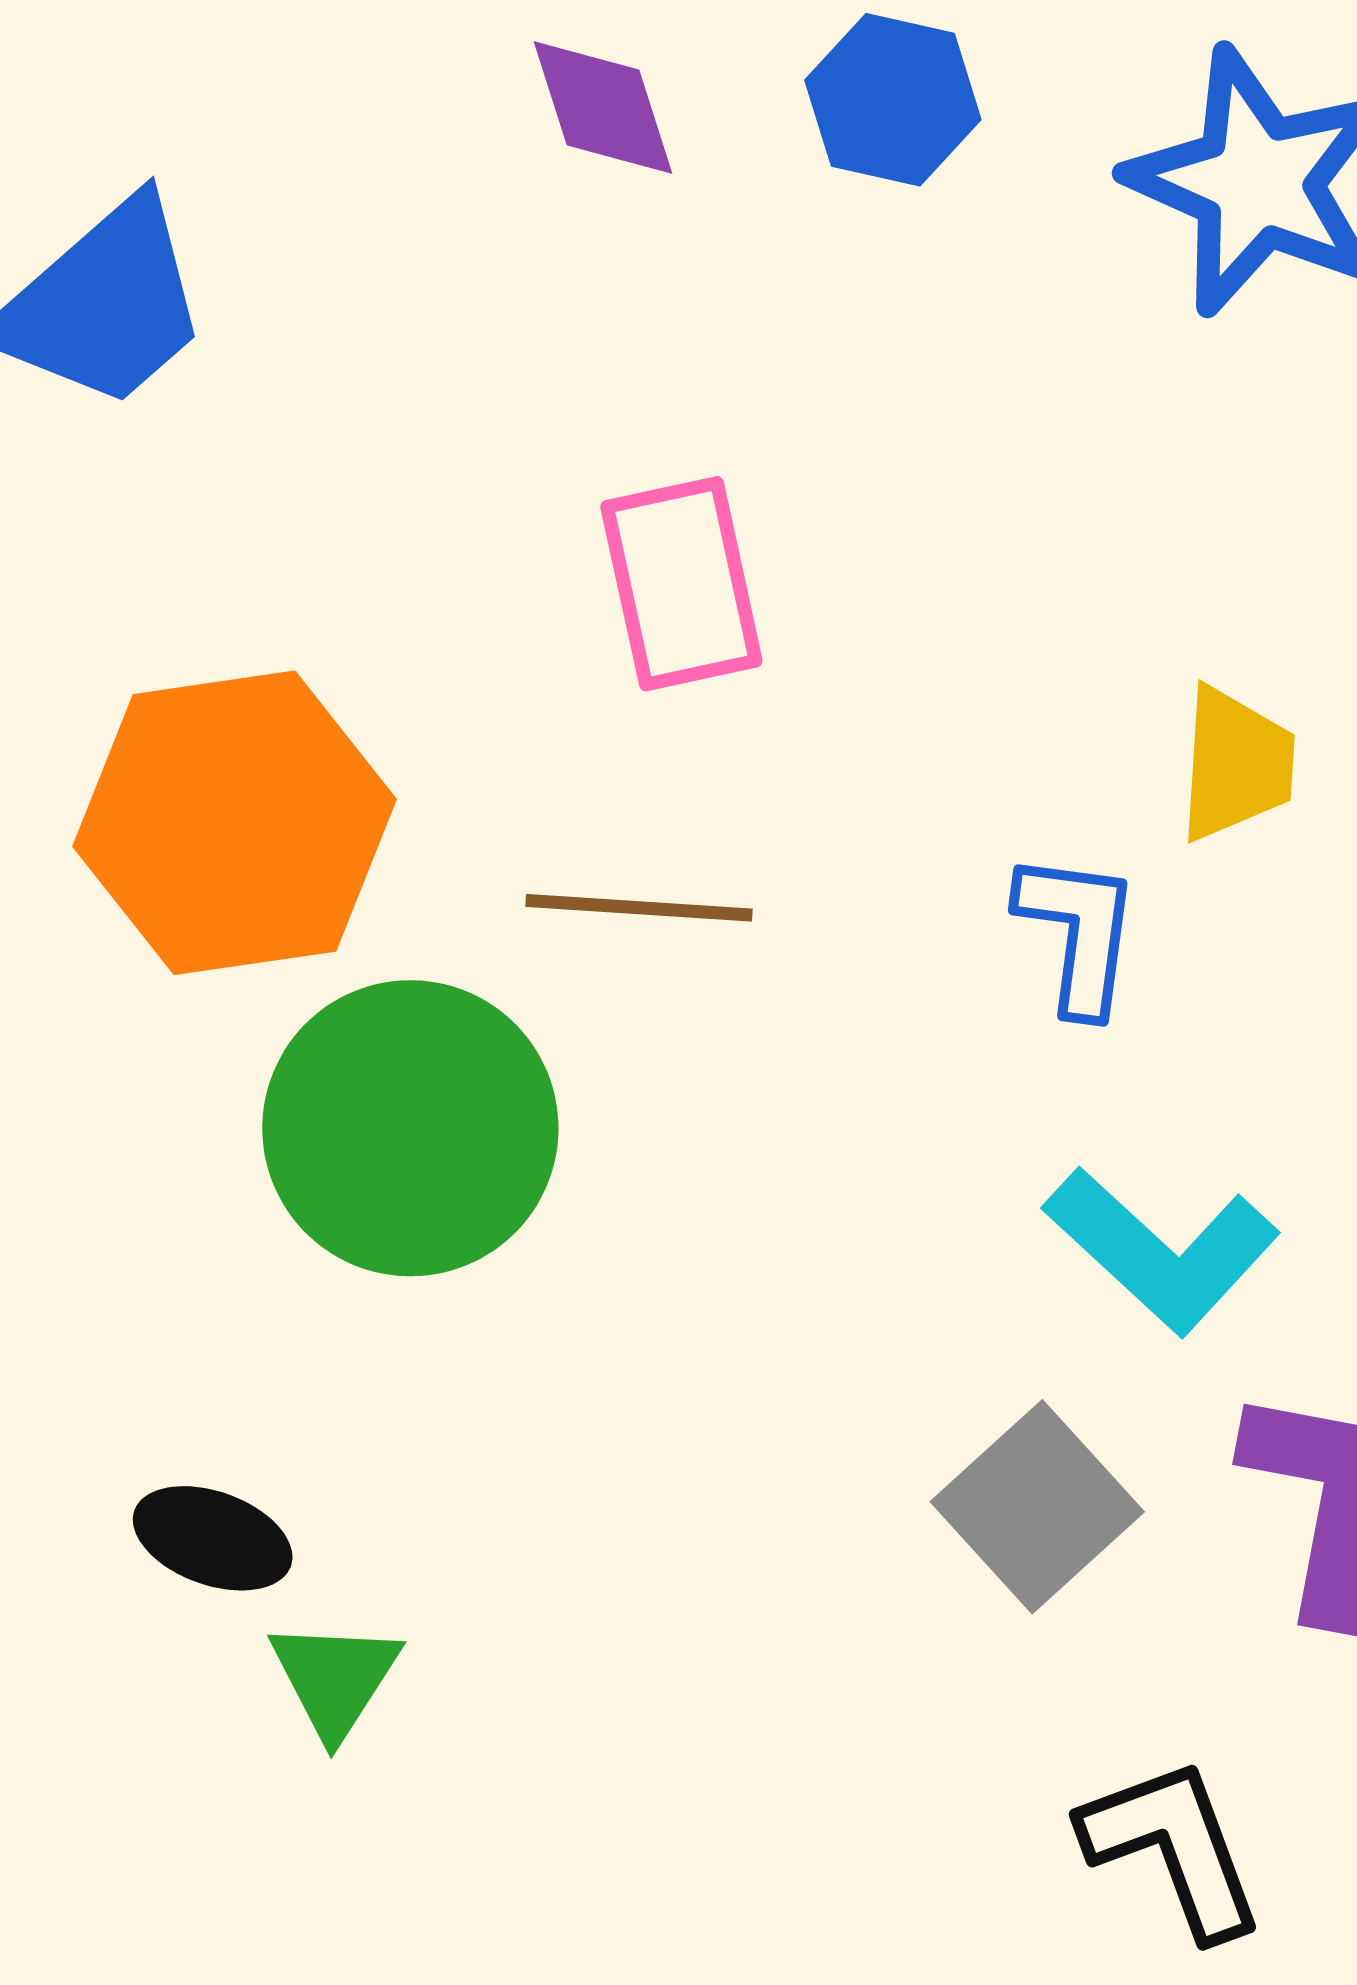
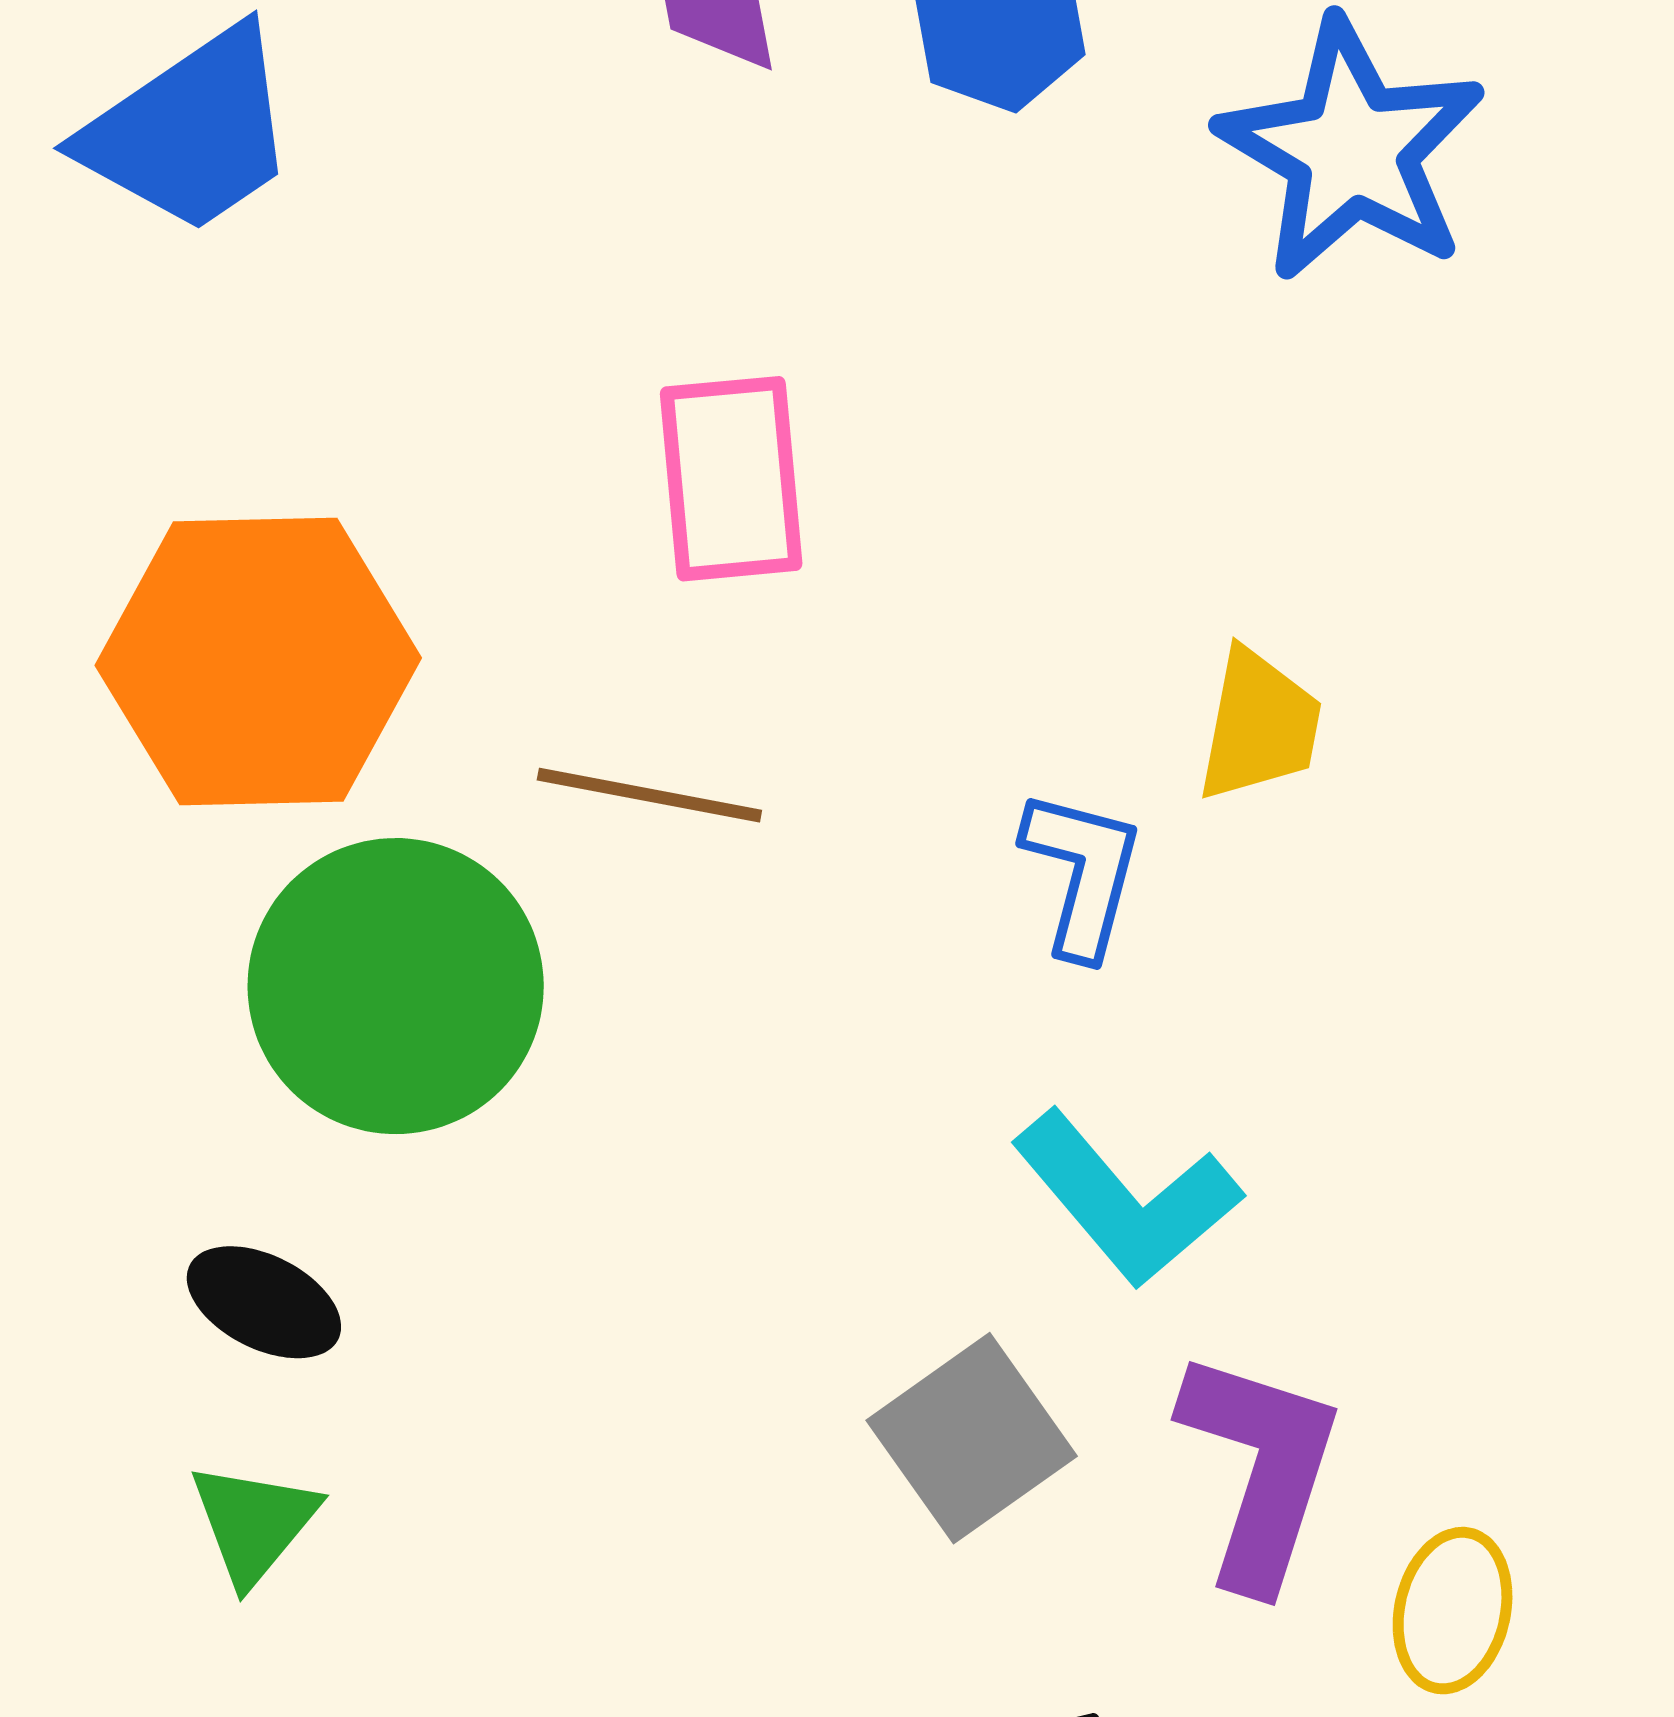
black ellipse: (213, 1538) -> (264, 1302), moved

